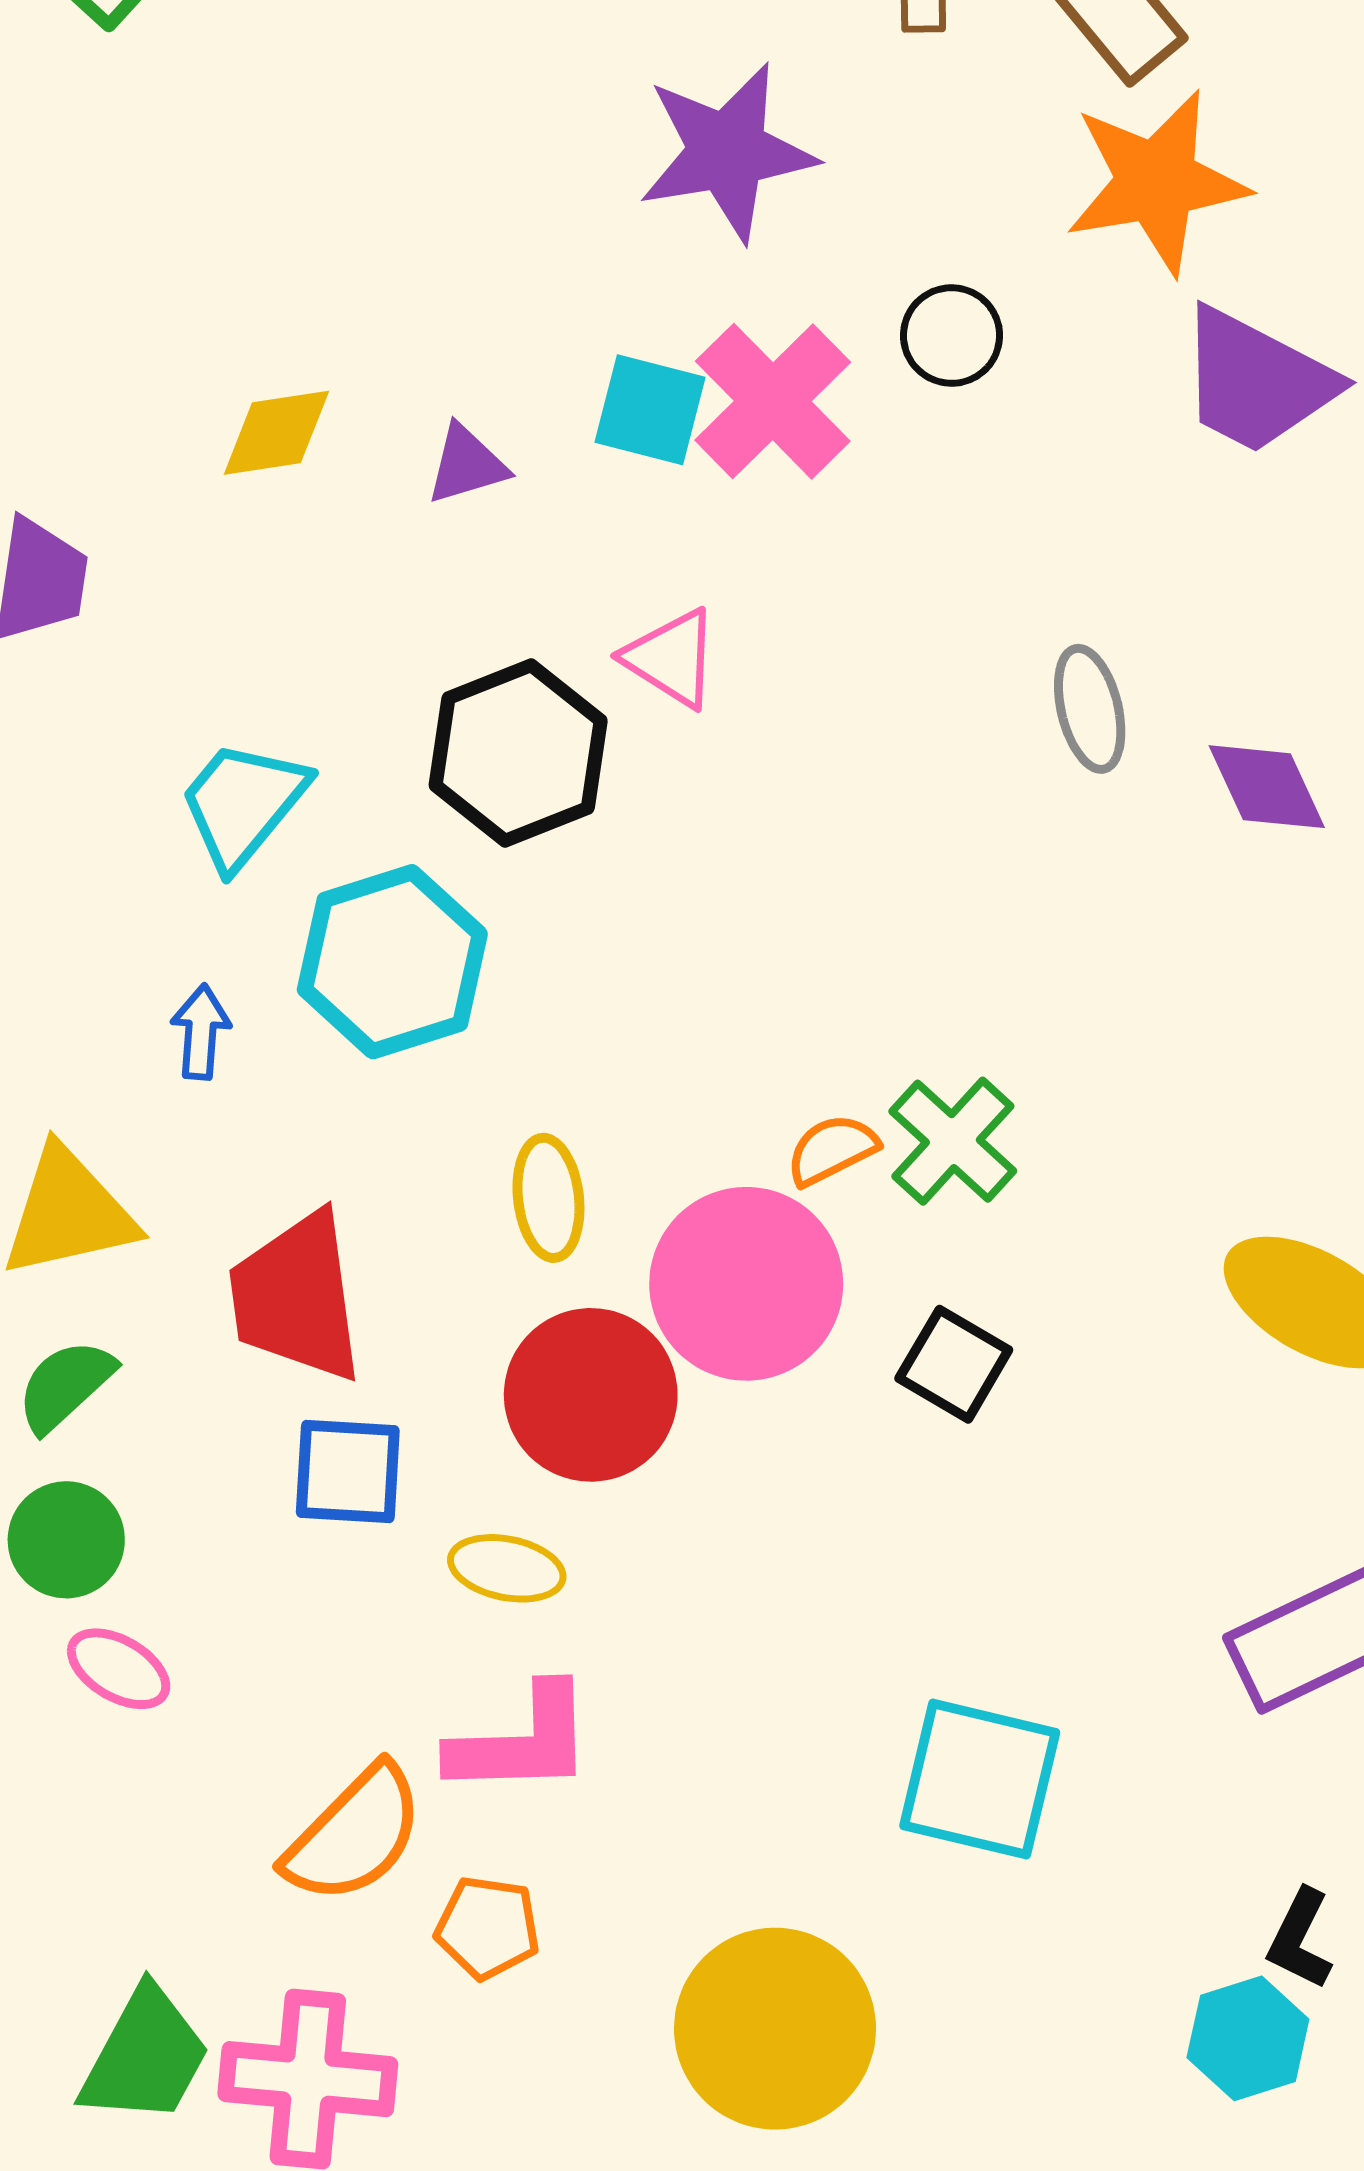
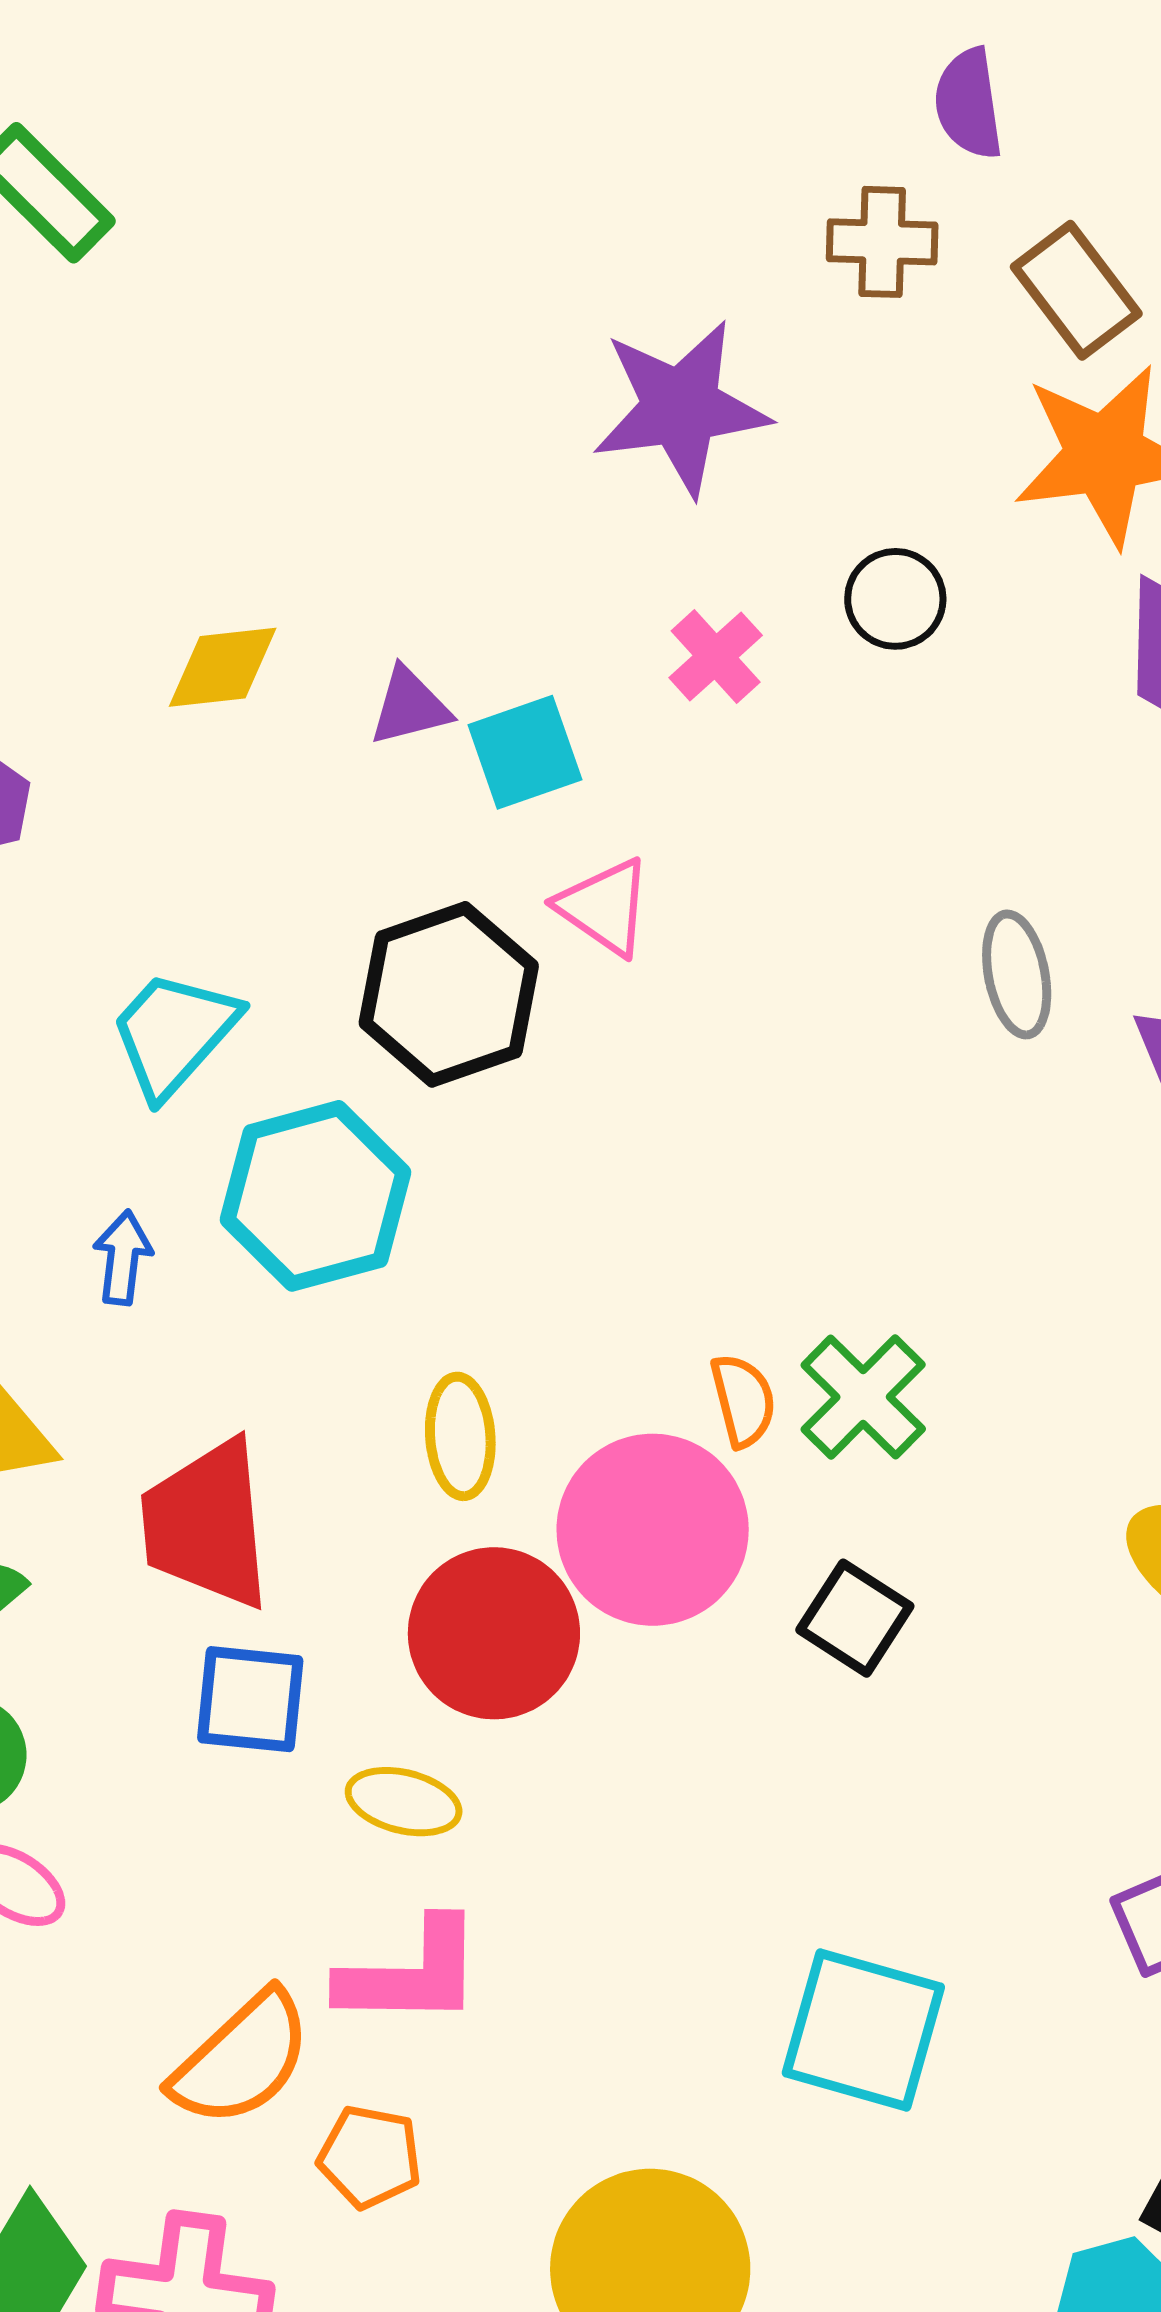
pink cross: (773, 401) -> (716, 657), size x0.6
cyan square: (650, 410) -> (525, 752), moved, turned -36
orange semicircle: (832, 1150) -> (743, 1400), turned 100

